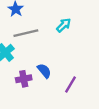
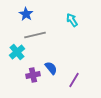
cyan arrow: (64, 25) -> (72, 20), moved, turned -80

